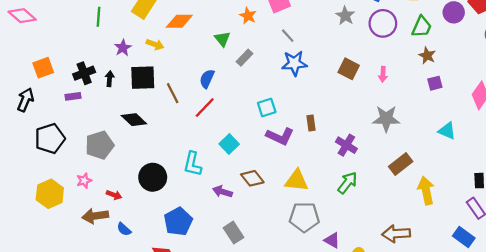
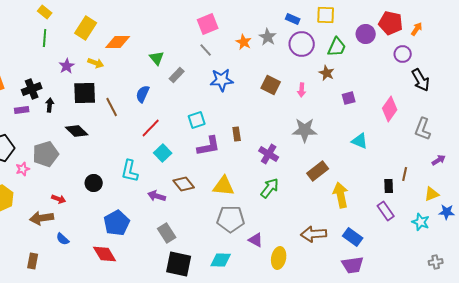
orange star: (248, 16) -> (244, 42), moved
gray line: (288, 36) -> (206, 50), moved
brown star: (427, 56) -> (327, 73), moved
black arrow: (110, 79) -> (50, 105), moved
red line: (205, 108) -> (151, 128), moved
purple L-shape: (280, 136) -> (209, 146), turned -35
black circle: (153, 177) -> (94, 183), size x0.7
pink star: (84, 181) -> (23, 169), moved
blue semicircle: (124, 229) -> (63, 239), moved
blue rectangle: (464, 237) -> (353, 237), moved

